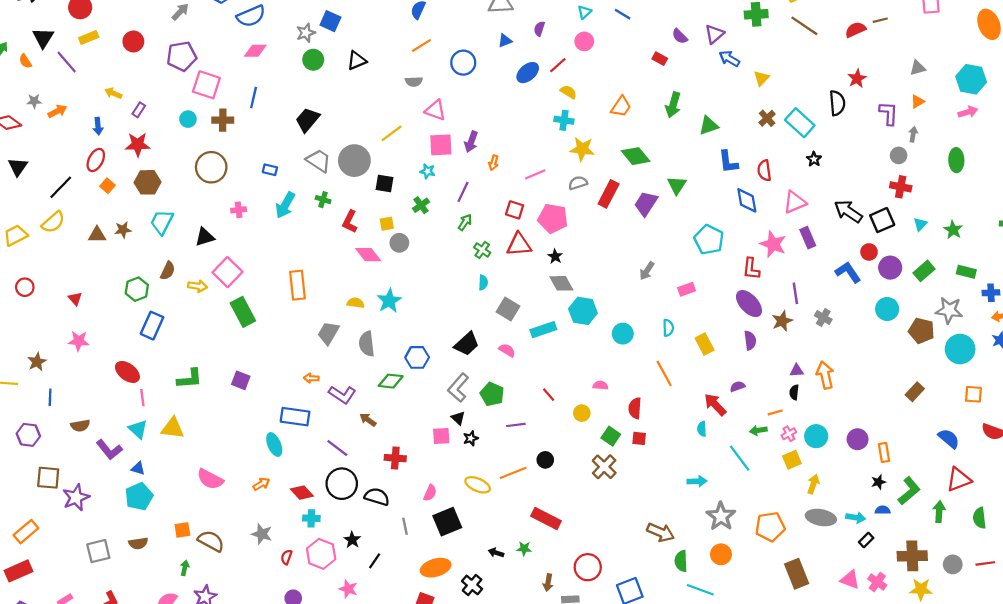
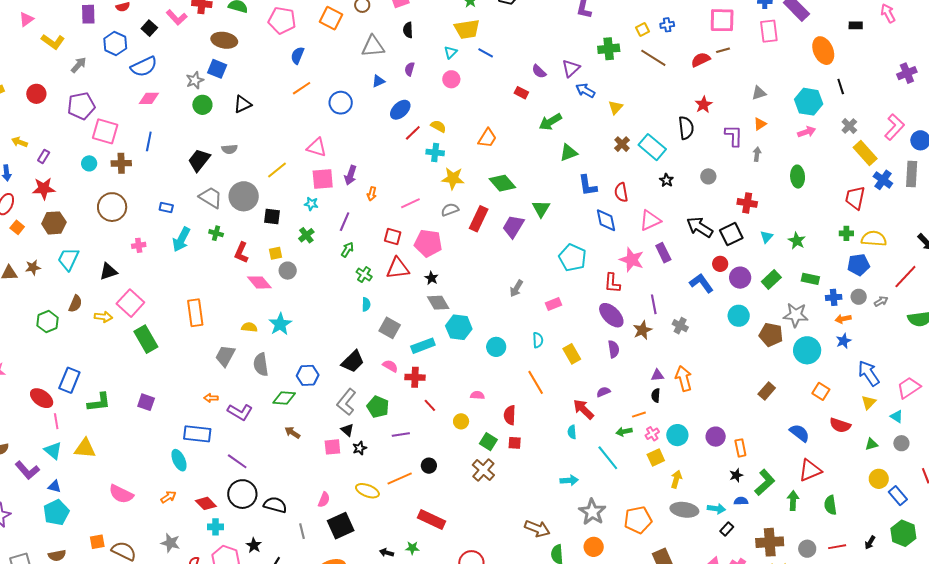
red line: (558, 65) -> (413, 133), moved
gray semicircle: (414, 82) -> (229, 149), moved
green arrow: (673, 105) -> (550, 122), moved, turned 45
gray circle: (899, 155) -> (708, 176), moved
blue rectangle: (152, 326) -> (69, 380), moved
orange square: (973, 394) -> (821, 391), turned 30
brown arrow: (368, 420) -> (292, 433), moved
red cross: (395, 458) -> (415, 377), moved

